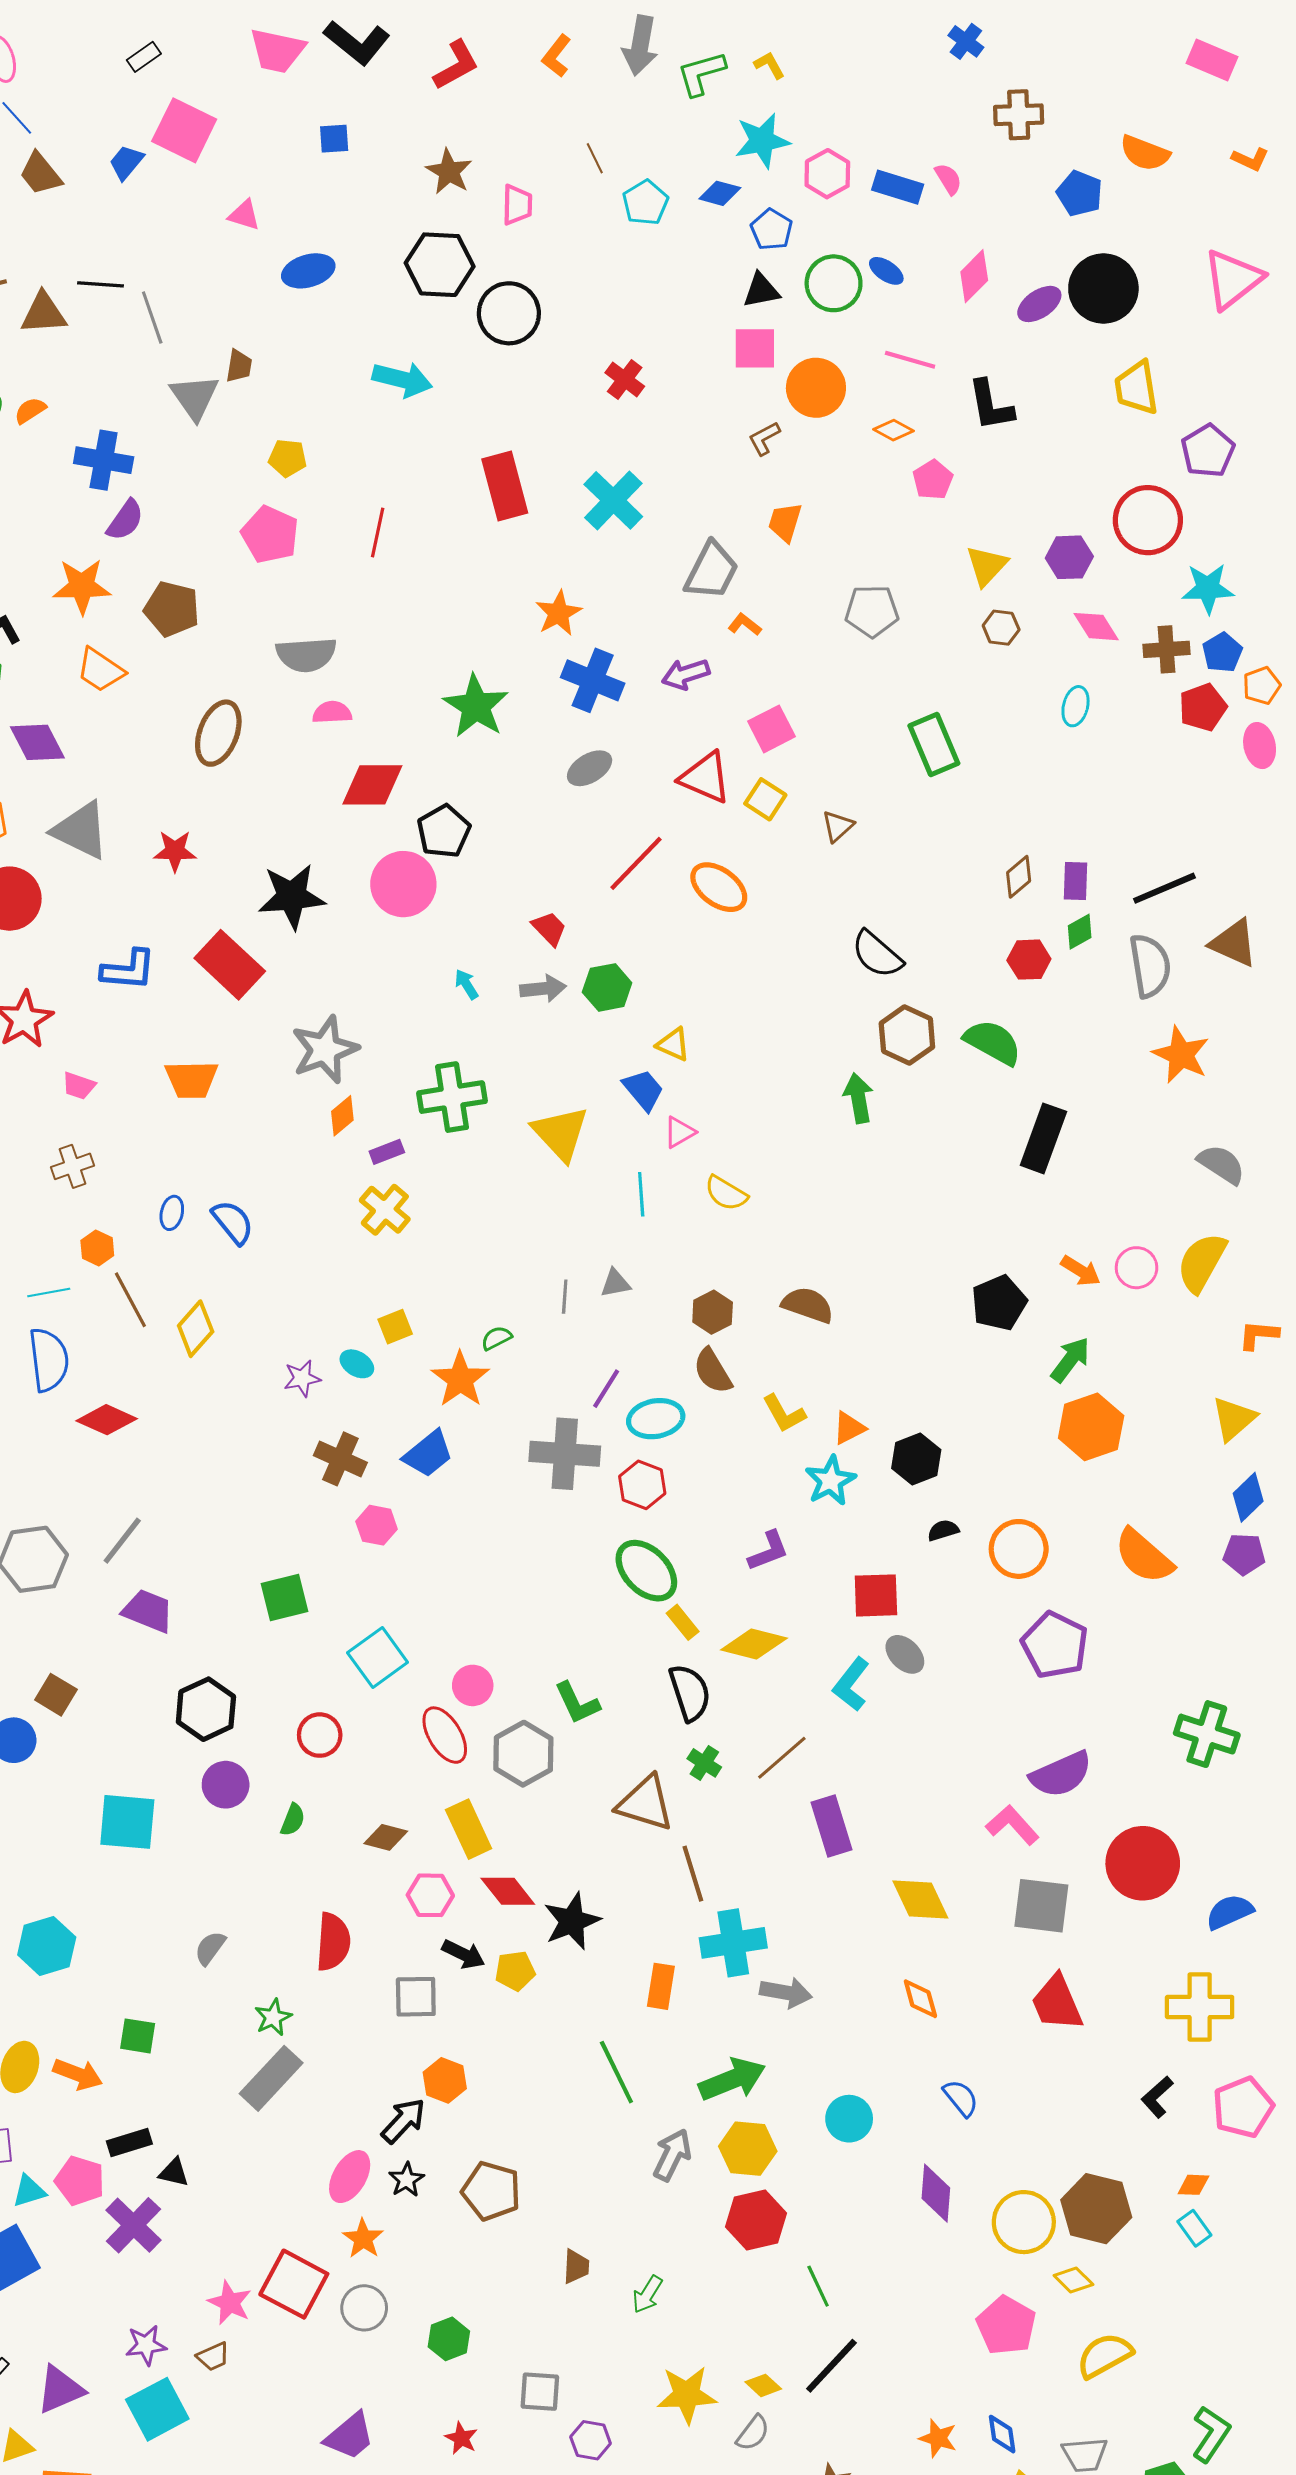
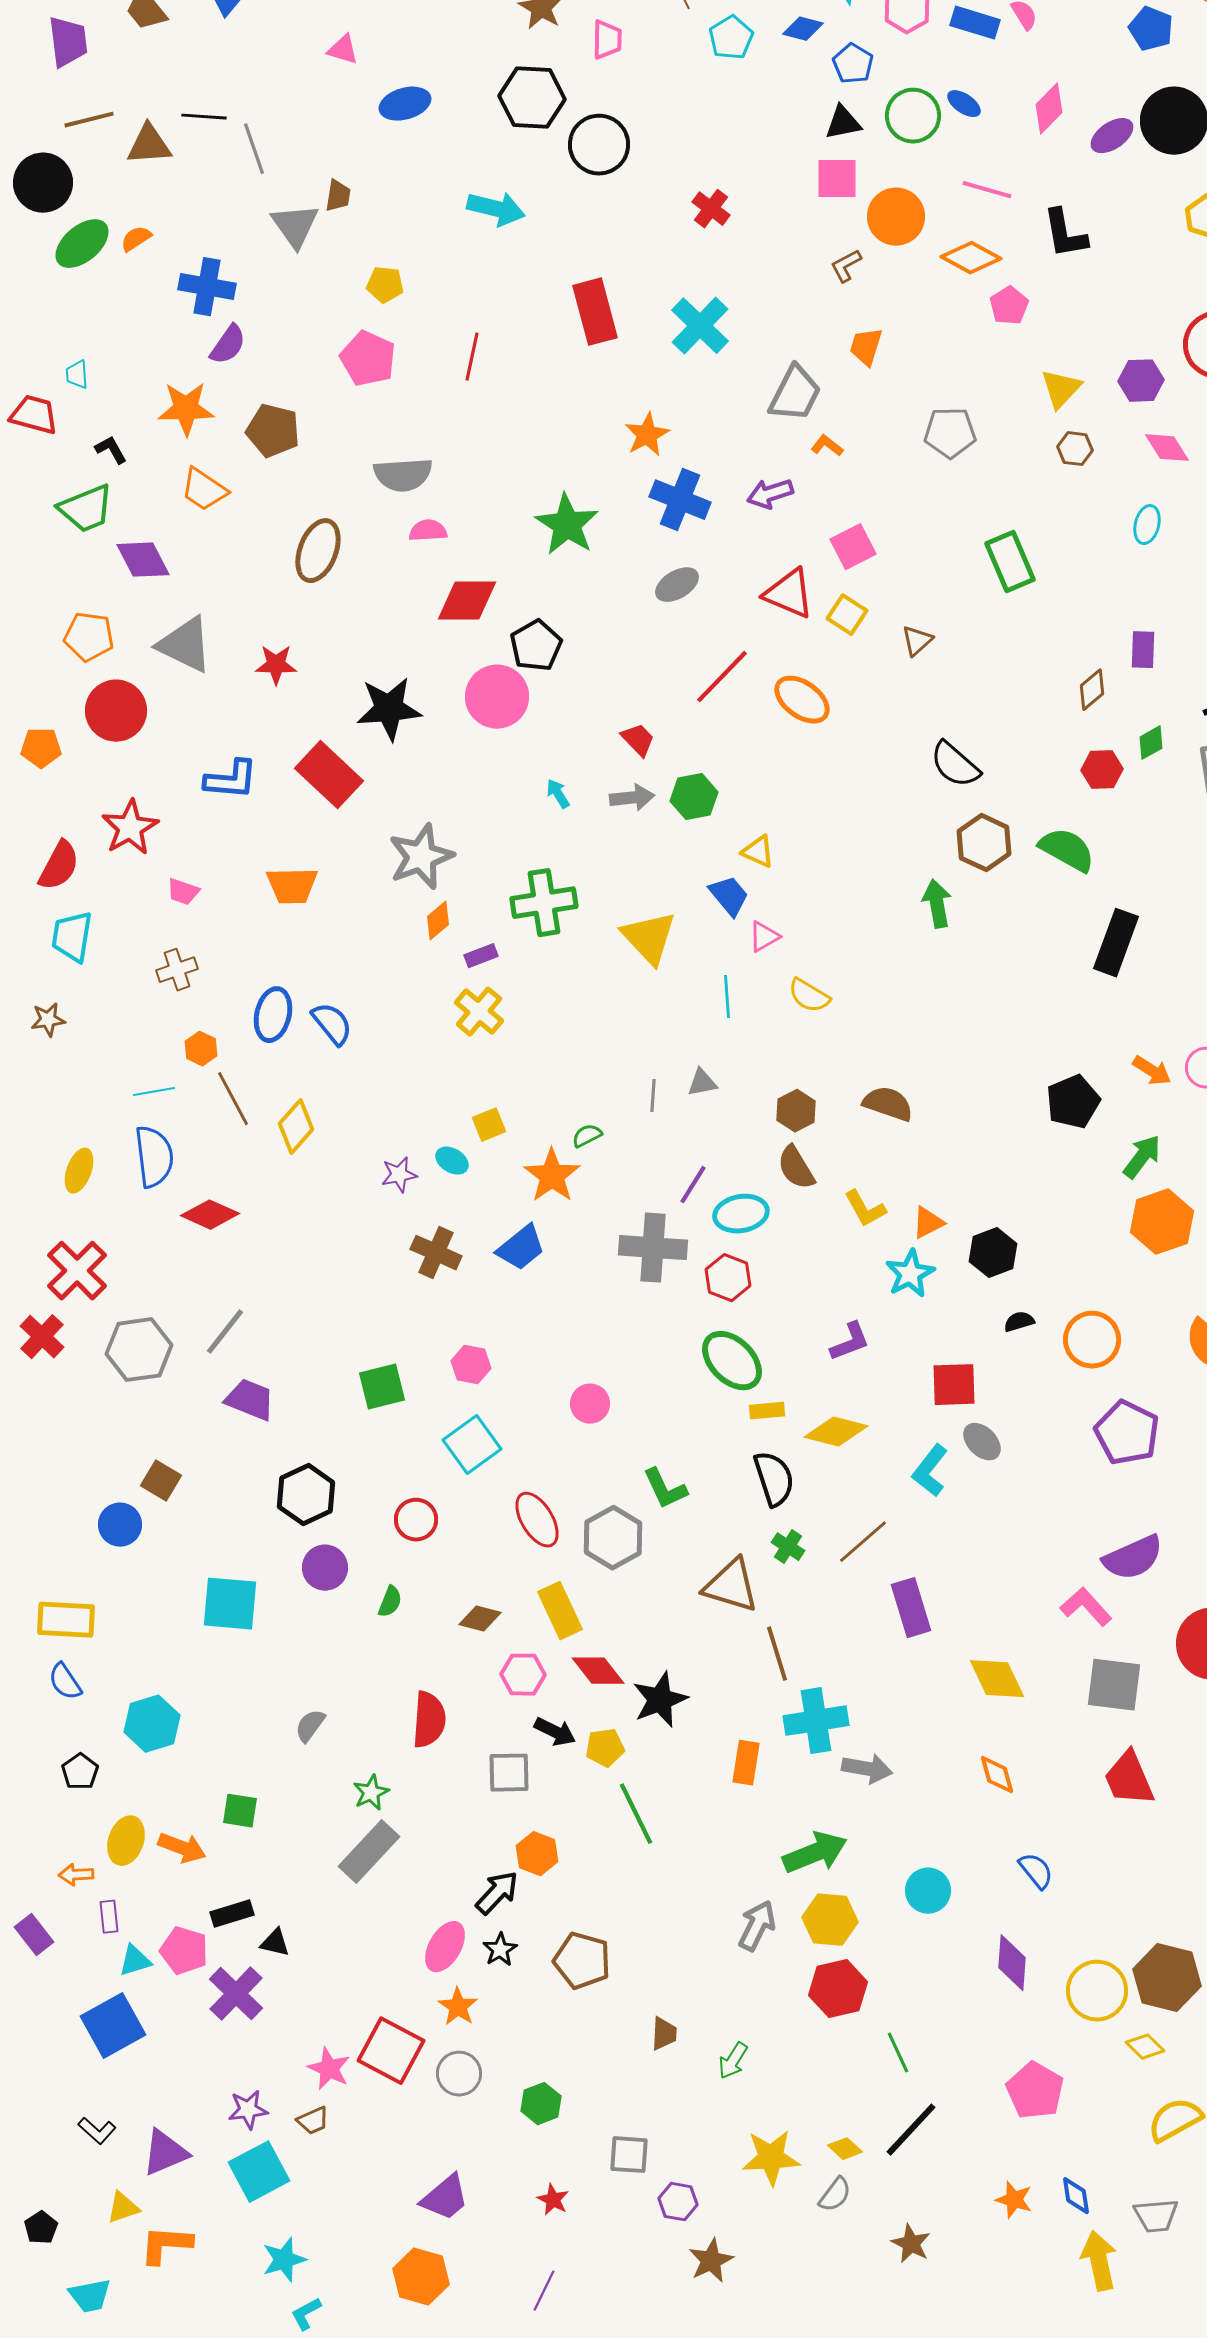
orange diamond: (894, 430) -> (971, 258), size x1.5
purple rectangle: (1076, 881) -> (1143, 650), moved
blue ellipse: (172, 1213) -> (273, 1015), size x1.6
pink hexagon: (377, 1525) -> (471, 1365), moved
yellow rectangle: (683, 1622) -> (767, 1411), turned -56
pink circle: (473, 1685) -> (590, 1404), moved
green line: (616, 2072) -> (636, 1814), moved
pink pentagon: (1006, 2325) -> (1035, 2091), moved

